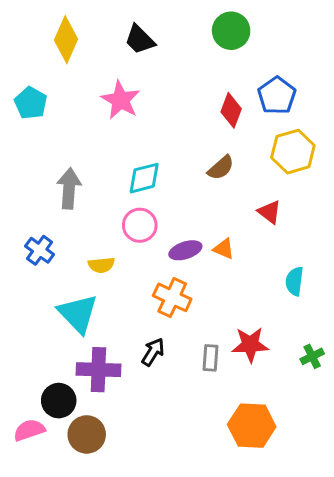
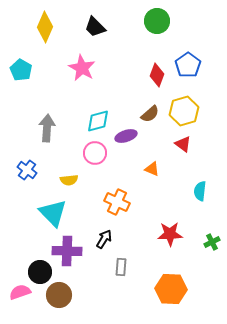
yellow hexagon: (293, 152) -> (184, 111), moved
purple ellipse: (185, 250) -> (126, 136), moved
gray rectangle: (210, 358) -> (121, 267), moved

